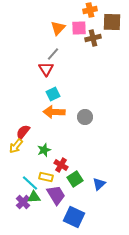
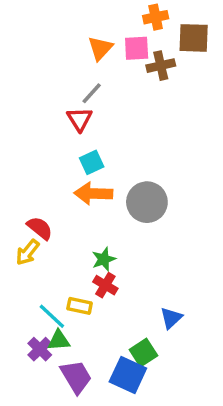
gray circle: (85, 117) -> (147, 202), size x1.5
red semicircle: (23, 132) -> (40, 228), turned 91
green star: (44, 150) -> (104, 259), moved
green square: (75, 179) -> (143, 353), moved
purple trapezoid: (56, 195) -> (76, 377), moved

